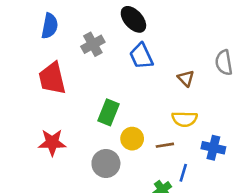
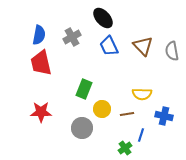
blue semicircle: (50, 26) -> (39, 35), moved
brown triangle: (186, 78) -> (143, 46), moved, size x1.5

